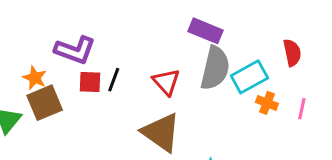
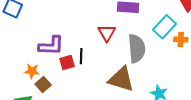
gray semicircle: (215, 68) -> (137, 48), moved
red triangle: (166, 82) -> (107, 33), moved, turned 30
brown square: (45, 103) -> (43, 85), size x0.7

